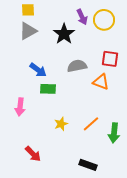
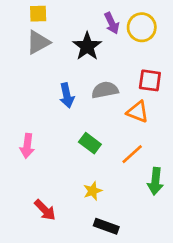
blue arrow: (38, 70) -> (67, 95), moved, turned 42
green rectangle: (48, 89) -> (90, 143), moved, turned 35
yellow star: (61, 124) -> (93, 191), moved
orange line: (91, 124) -> (132, 154), moved
black rectangle: (88, 165) -> (106, 226), moved

